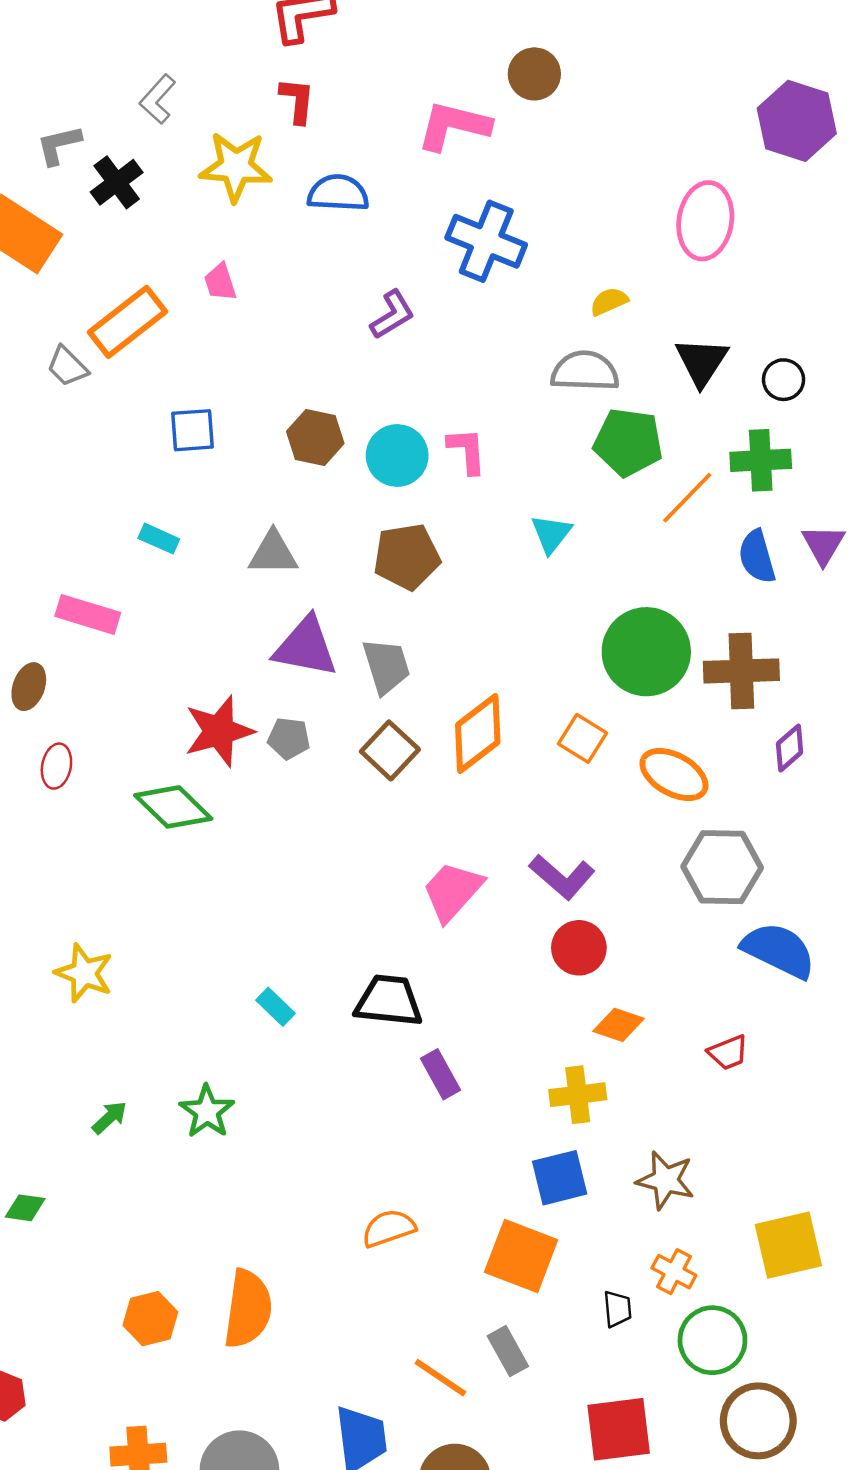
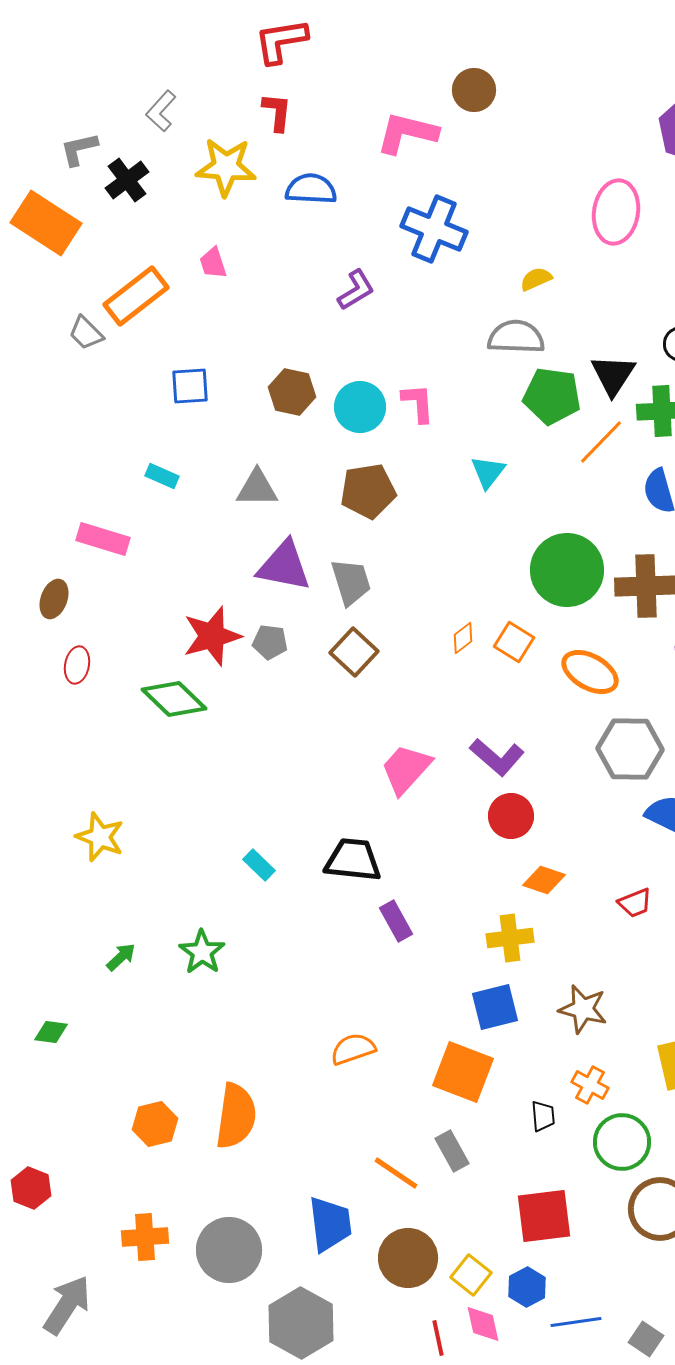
black triangle: (702, 362) -> (613, 375), moved
orange diamond: (478, 734) -> (463, 638), moved, size x0.5

